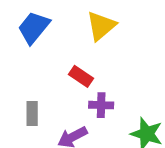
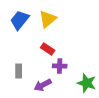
yellow triangle: (101, 26) -> (48, 19), moved

